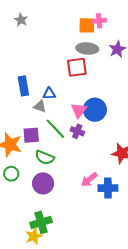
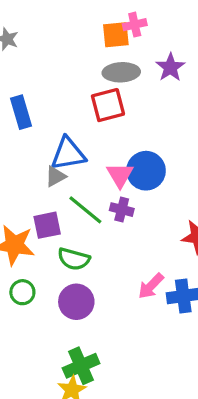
blue rectangle: (23, 86) -> (21, 112), moved
blue triangle: (49, 94) -> (68, 154), size x1.6
gray triangle: (40, 106) -> (56, 176), turned -40

